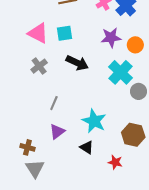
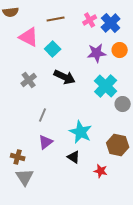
pink triangle: (38, 33) -> (29, 37), moved
cyan square: (64, 33) -> (53, 49), turned -35
orange circle: (135, 45) -> (120, 50), moved

